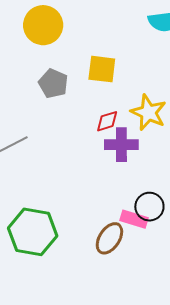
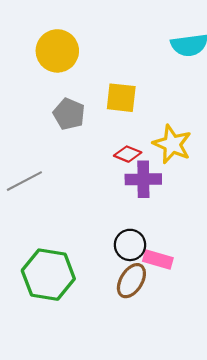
red diamond: (107, 121) -> (128, 154), turned 40
black circle: (149, 207) -> (130, 245), moved

